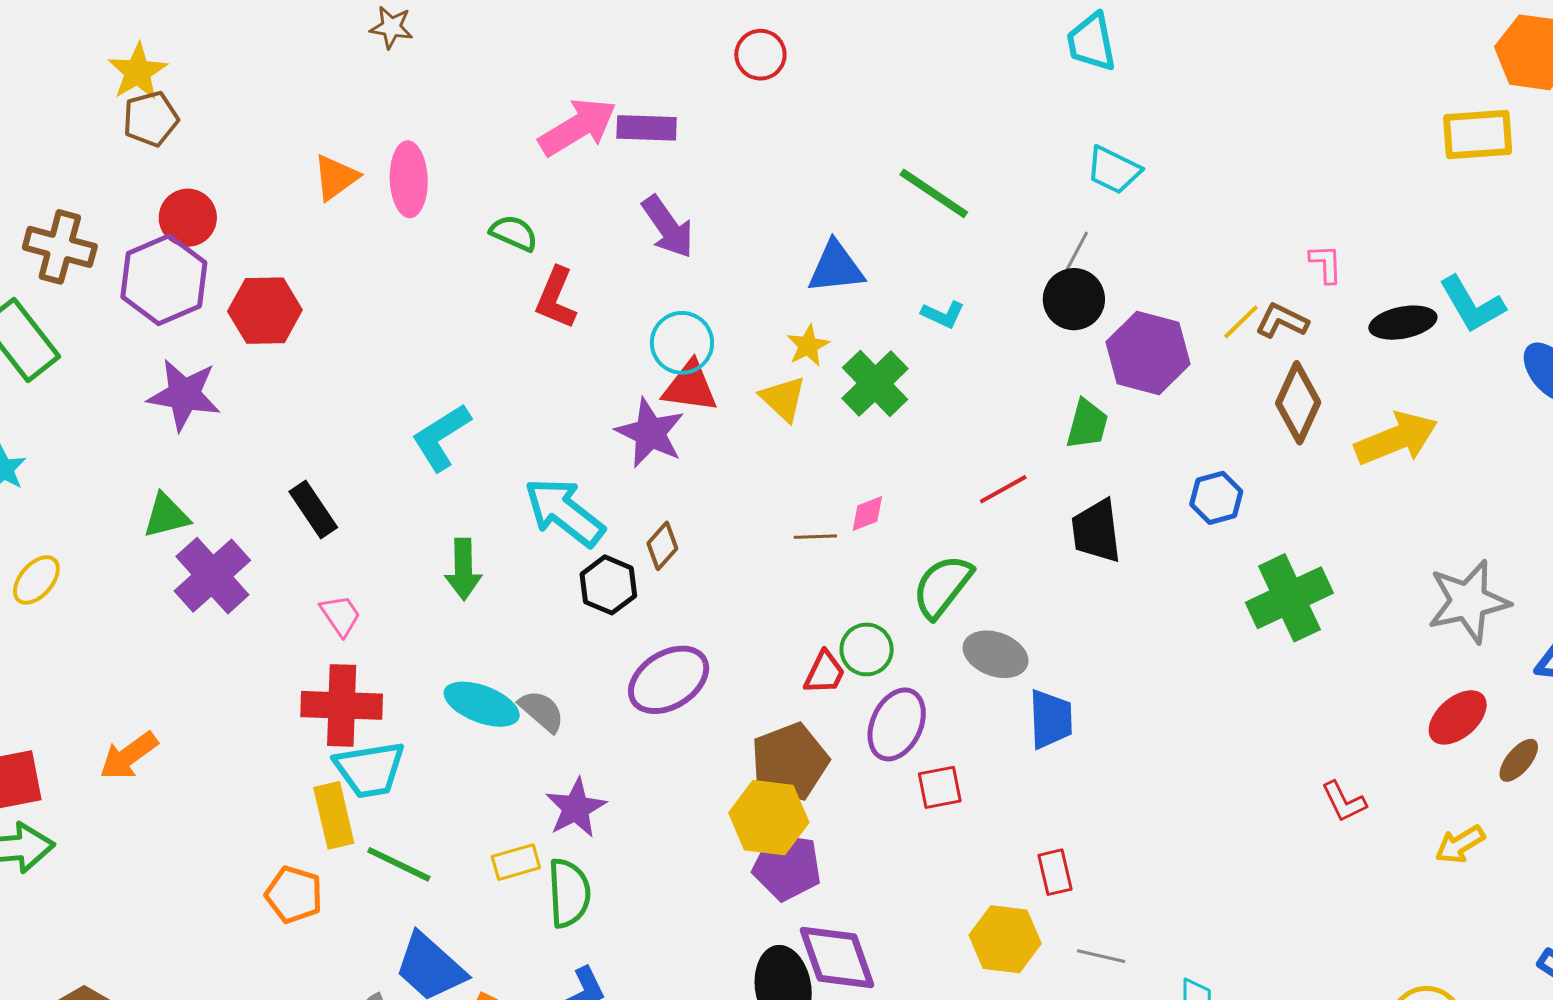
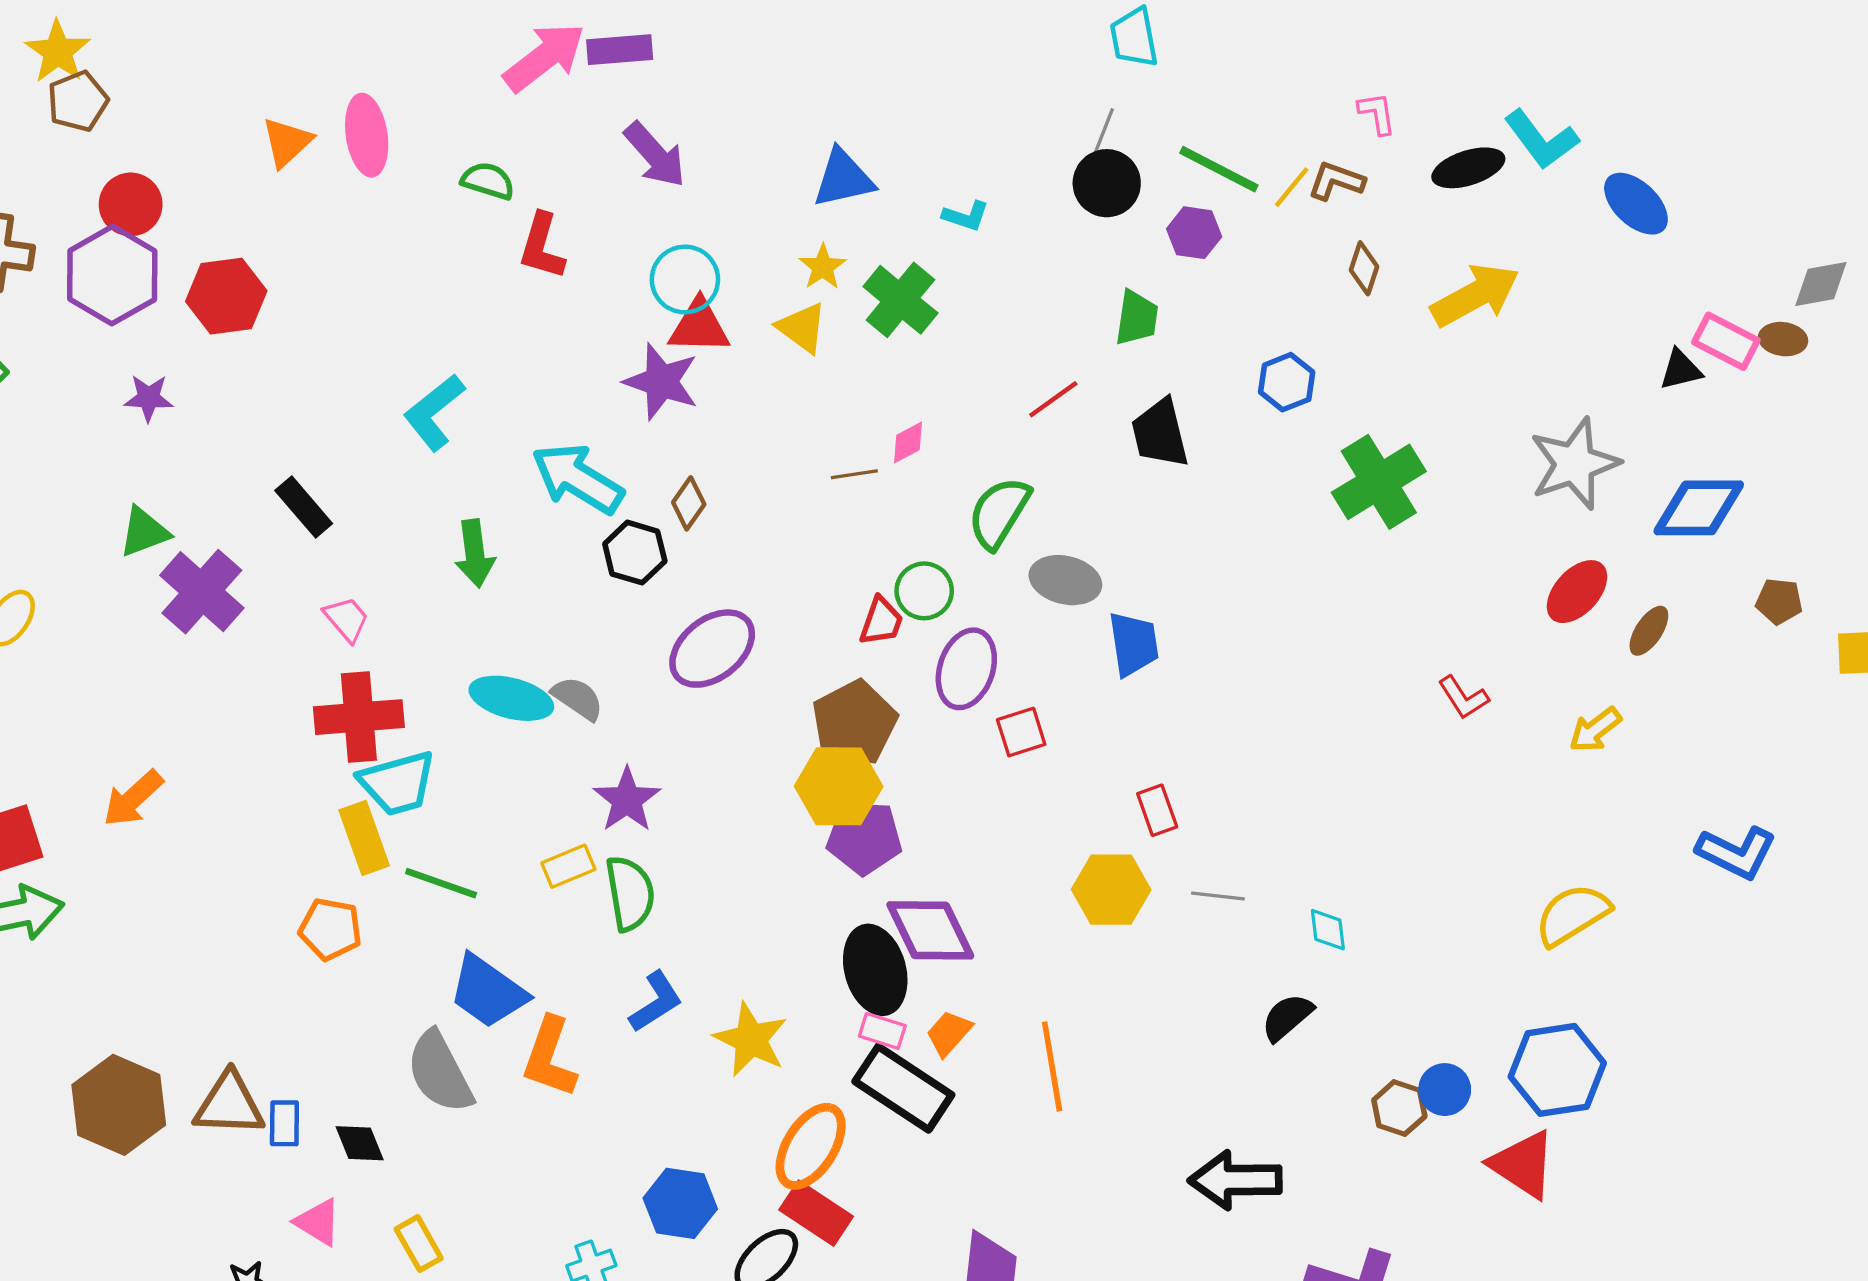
cyan trapezoid: (1114, 170) -> (1134, 38), turned 60
green line: (934, 193) -> (1219, 169), moved
purple hexagon: (1148, 353) -> (1194, 233), size x0.6
purple star: (184, 395) -> (149, 398), size x0.6
brown diamond: (1298, 403) -> (1364, 268), size x0.6

